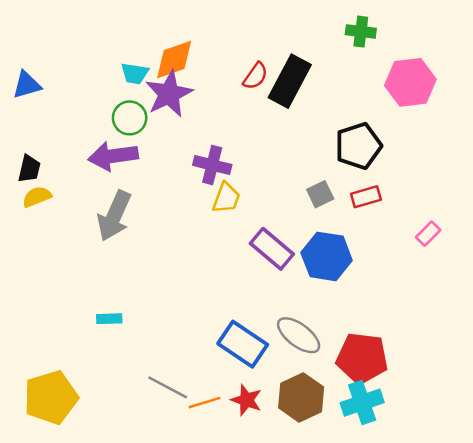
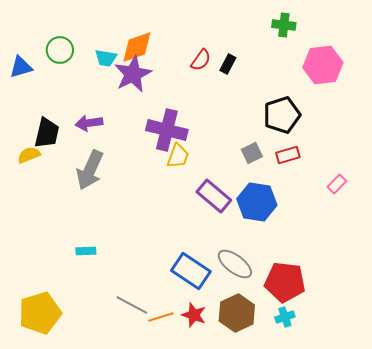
black rectangle: (290, 81) -> (228, 64), size x0.5
green circle: (130, 118) -> (60, 50), moved
purple arrow: (113, 156) -> (89, 123), size x0.7
purple cross: (212, 165) -> (167, 130), size x1.4
black trapezoid: (29, 169) -> (47, 133), moved, size x1.4
cyan cross: (362, 403) -> (285, 317), size x0.6

